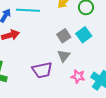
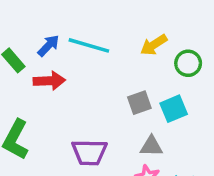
gray triangle: (64, 56) -> (151, 146), moved, turned 40

